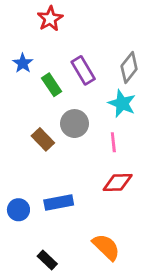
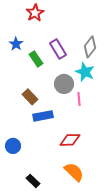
gray circle: (74, 124) -> (64, 84), moved
red diamond: (118, 182) -> (70, 140), moved
blue rectangle: (59, 203) -> (43, 116), moved

